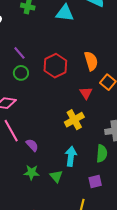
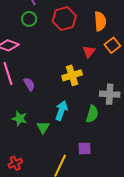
purple semicircle: (32, 145) -> (29, 84), moved
purple square: (95, 182) -> (85, 148), moved

